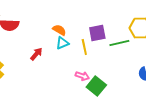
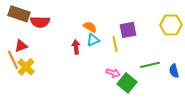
green line: (119, 43) -> (150, 65), moved
red arrow: (36, 54) -> (76, 47), moved, turned -48

